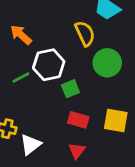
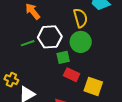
green circle: (107, 63) -> (81, 42), moved
red rectangle: (78, 120) -> (72, 75), moved

